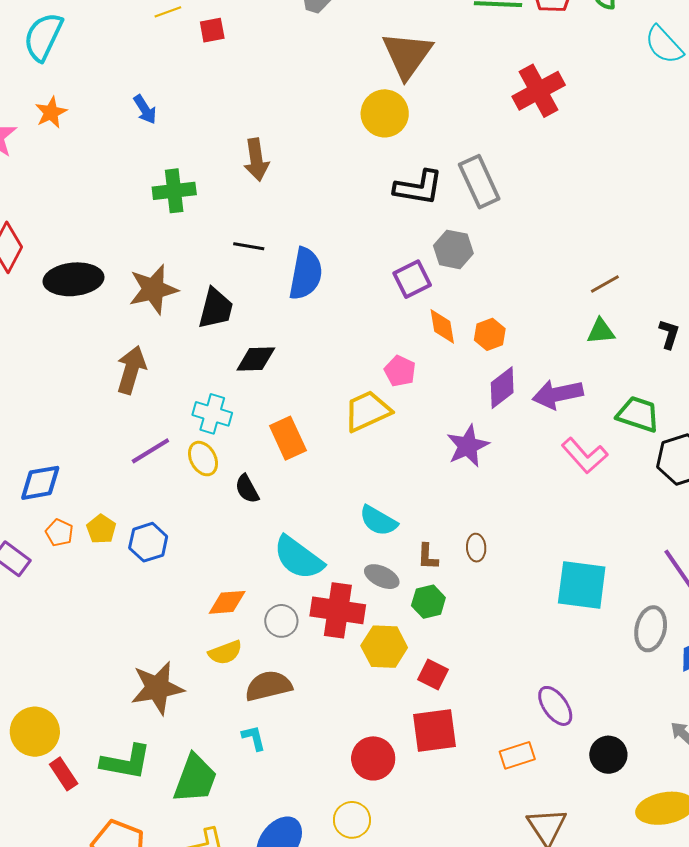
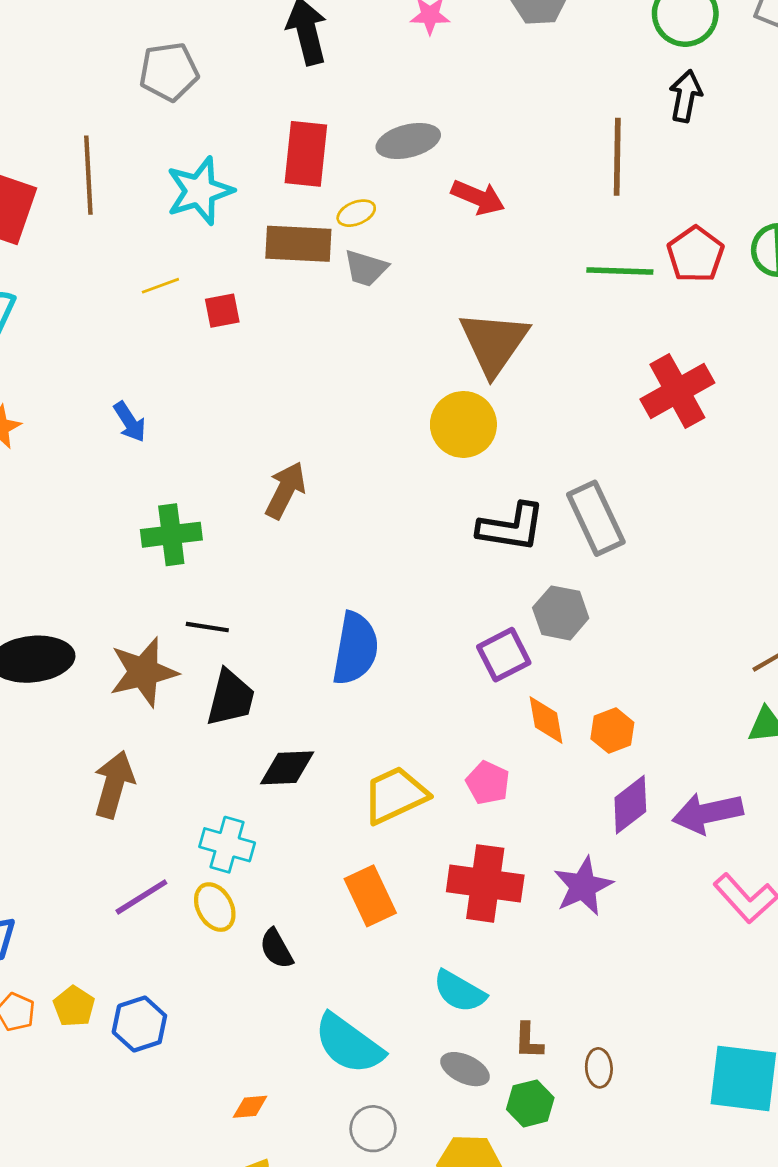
brown arrow: (256, 160) -> (285, 490), turned -144
black line: (249, 246) -> (207, 627), moved
yellow trapezoid: (367, 411) -> (395, 795), moved
orange rectangle: (288, 438) -> (370, 896), moved
brown ellipse: (476, 548) -> (599, 1068), moved
orange diamond: (227, 602) -> (250, 1107), size x0.7
red cross: (338, 610) -> (485, 883), moved
gray circle: (281, 621) -> (373, 1129), moved

